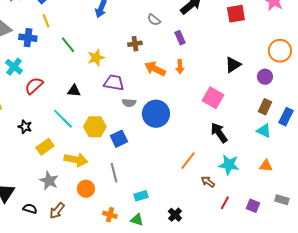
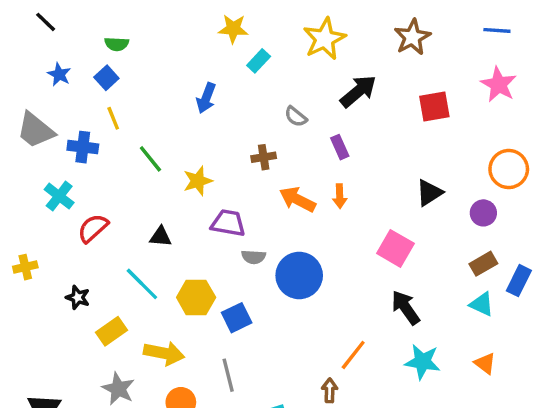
brown rectangle: (265, 107) -> (483, 264), turned 35
orange triangle: (266, 166) -> (485, 363), turned 32
brown arrow: (208, 182) -> (330, 390), moved, turned 56

